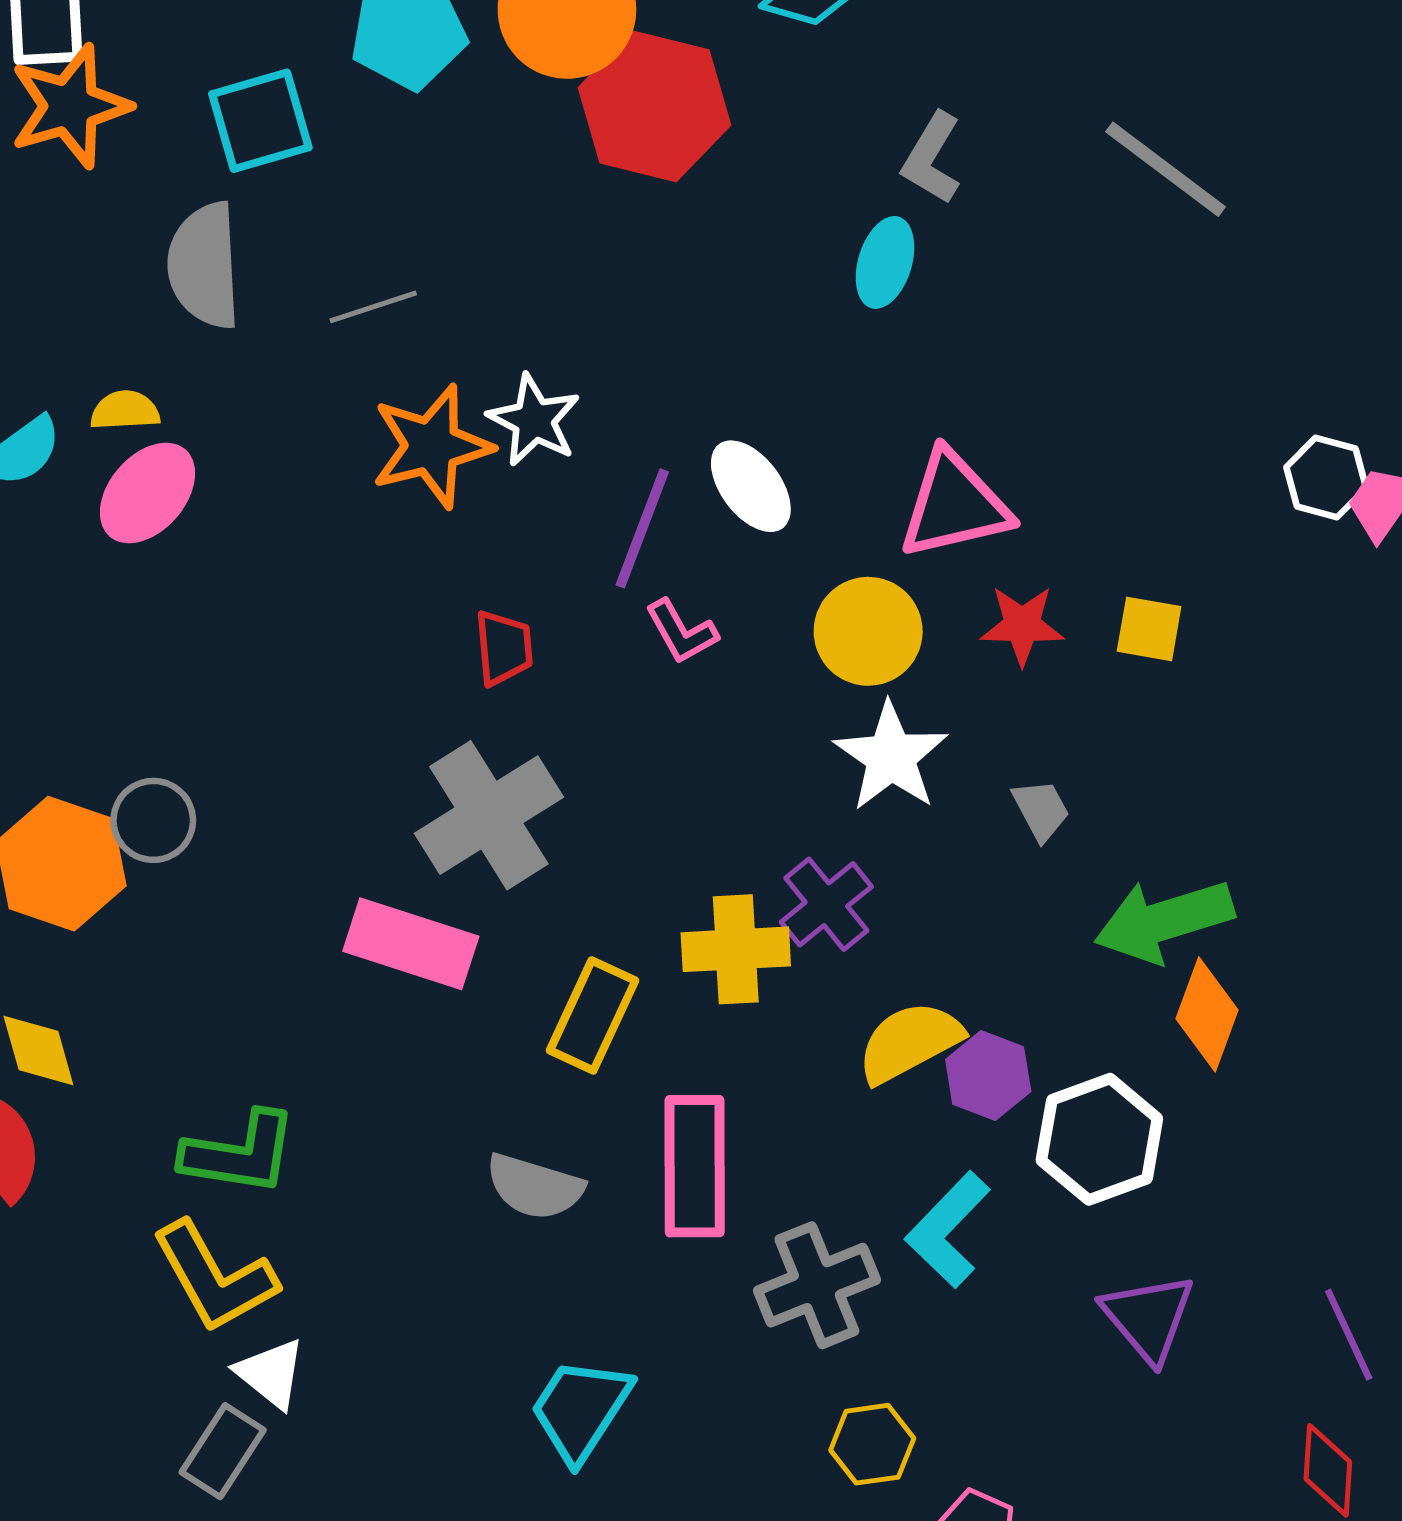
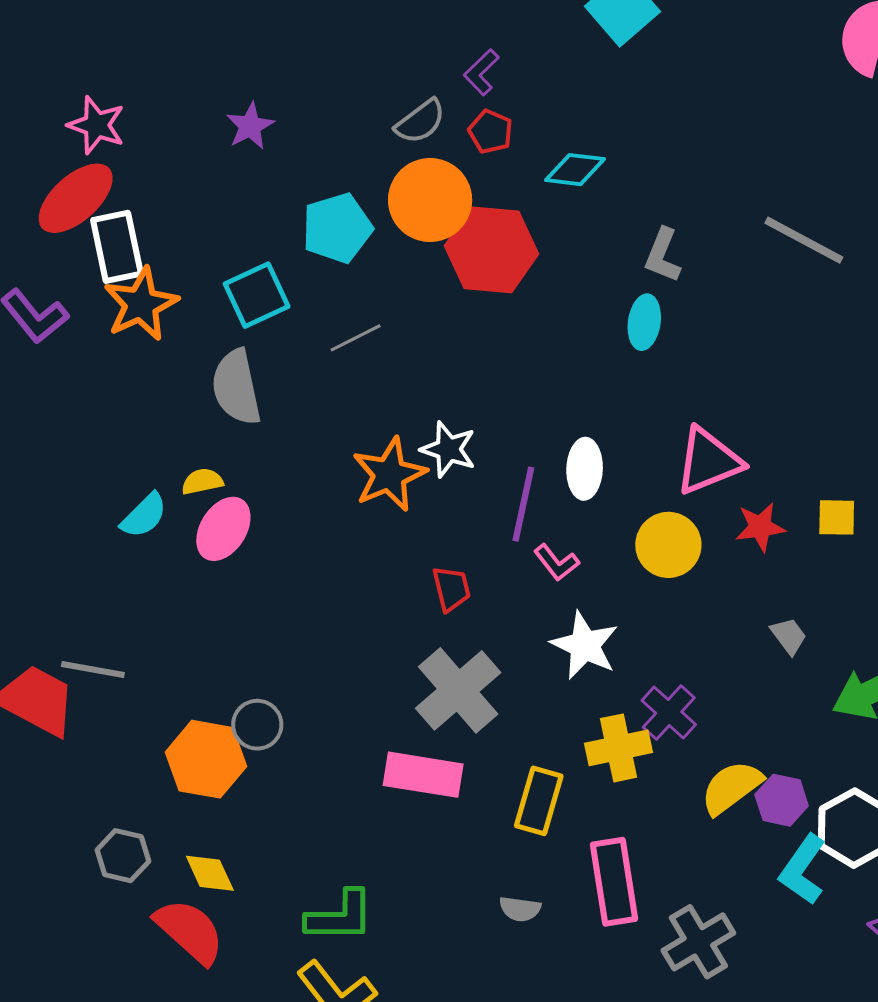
gray line: (373, 307) -> (356, 338), moved
white ellipse: (751, 486) -> (585, 469), turned 48
white star: (891, 757) -> (585, 645), moved
gray semicircle: (535, 1187) -> (520, 909), size x0.7
cyan L-shape: (948, 1230) -> (803, 870), moved

